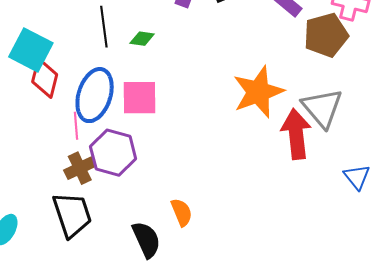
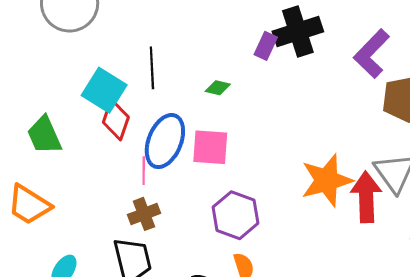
black line: (104, 27) -> (152, 68), moved
orange star: (258, 92) -> (327, 180), moved
purple hexagon: (113, 153) -> (235, 215), moved

